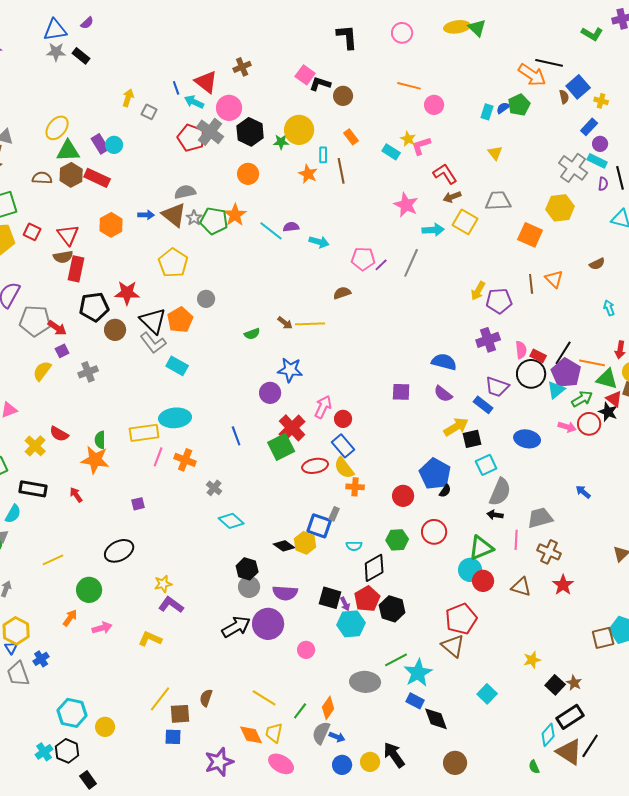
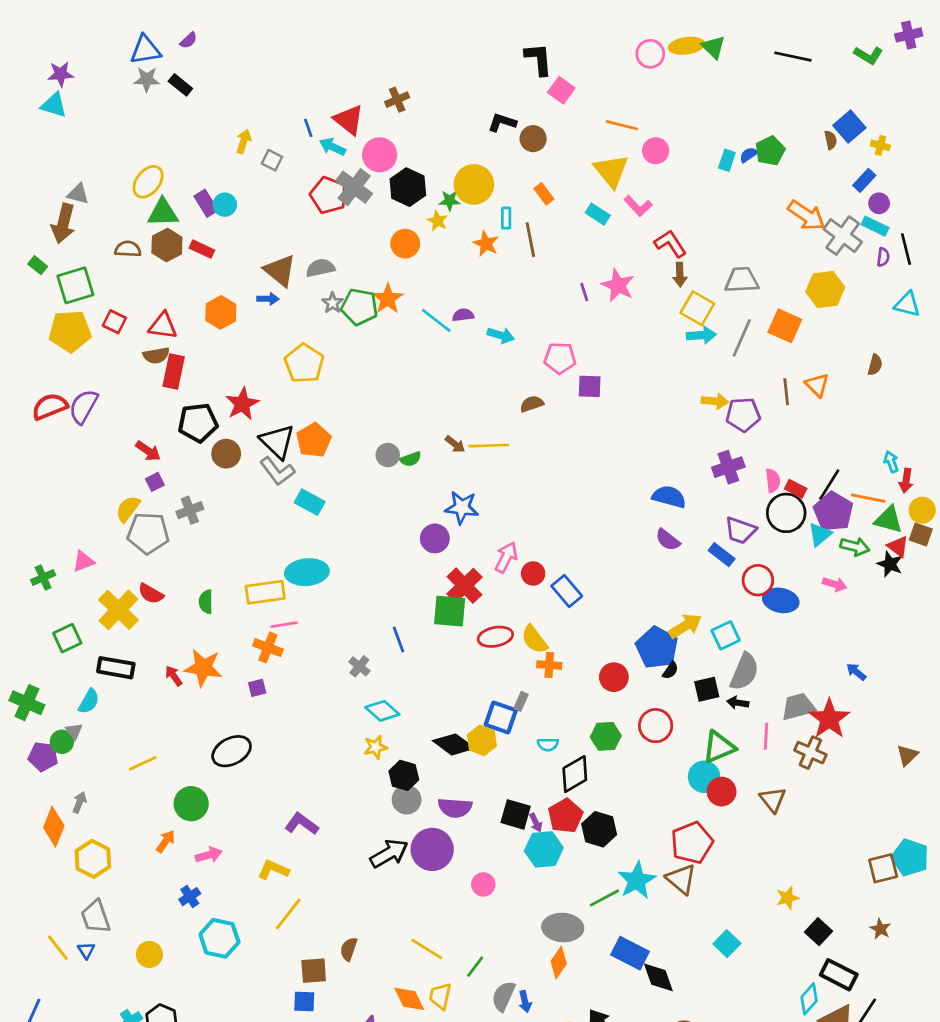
pink circle: (402, 33) -> (650, 54), moved
black line: (549, 63) -> (793, 57), moved
pink square: (305, 75) -> (561, 90), moved
orange arrow: (532, 75) -> (806, 215), moved
yellow star: (408, 139) -> (438, 221), moved
pink L-shape: (421, 146) -> (638, 206), turned -115
yellow triangle: (495, 153) -> (611, 171), moved, size x1.8
red rectangle: (97, 178) -> (202, 249), size x0.7
brown arrow: (452, 197) -> (680, 275), turned -72
brown triangle: (174, 215) -> (280, 271), moved
cyan arrow: (433, 230) -> (701, 335), moved
red triangle: (68, 235) -> (163, 326), turned -45
gray line: (411, 263) -> (742, 338), moved
brown semicircle: (597, 264) -> (875, 365), turned -49
purple line: (381, 265) -> (584, 292), moved, turned -64
yellow arrow: (478, 291) -> (715, 401), turned -114
red star: (127, 293) -> (242, 404), turned -30
gray circle: (206, 299) -> (388, 455), moved
cyan arrow: (609, 308) -> (891, 462), moved
gray pentagon: (35, 321) -> (148, 533), moved
purple square: (401, 392) -> (590, 386), moved
green arrow: (582, 399) -> (855, 547), turned 45
red circle: (589, 424) -> (758, 580), moved
yellow arrow: (456, 427) -> (685, 626), moved
blue line: (236, 436) -> (398, 639), moved
black square: (472, 439) -> (707, 689), moved
yellow cross: (35, 446) -> (118, 610), size x1.4
blue rectangle: (343, 446) -> (567, 591), moved
green square: (281, 447) -> (450, 611), turned 32
pink line: (158, 457) -> (284, 625), turned 60
orange star: (95, 460) -> (203, 668), moved
orange cross: (185, 460) -> (268, 648), moved
black diamond: (284, 546) -> (454, 744), size x1.4
yellow star: (163, 584) -> (376, 747), moved
red star: (563, 585) -> (829, 719), moved, size x1.4
brown triangle: (521, 587) -> (773, 800), turned 35
blue triangle: (11, 648) -> (86, 950), moved
blue cross: (41, 659) -> (190, 897), moved
cyan star: (418, 673) -> (637, 880), moved
brown star: (574, 683) -> (880, 929), moved
yellow line: (160, 699) -> (288, 914), moved
blue rectangle: (415, 701) -> (630, 953), size x1.5
orange diamond: (328, 708) -> (559, 963), moved
cyan hexagon: (72, 713) -> (219, 938), moved
black rectangle: (570, 717) -> (839, 975), turned 60
yellow circle: (105, 727) -> (149, 954), moved
blue arrow: (337, 737) -> (525, 1002), turned 56

